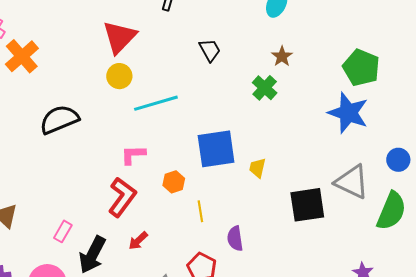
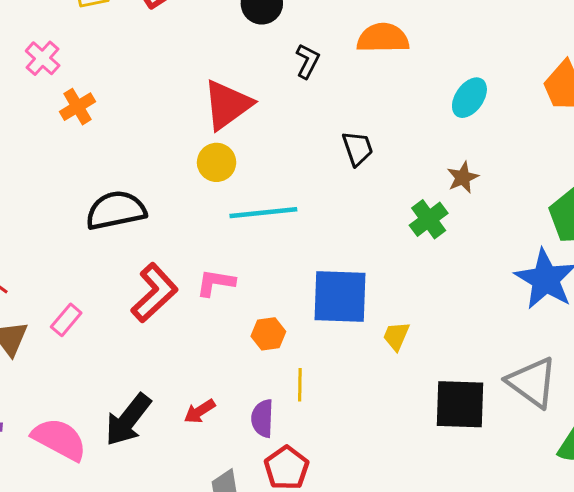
orange cross: (22, 56) -> (78, 107), size x0.7
red L-shape: (122, 197) -> (154, 293), moved
pink rectangle: (63, 231) -> (66, 320), moved
purple semicircle: (235, 238) -> (262, 418), moved

